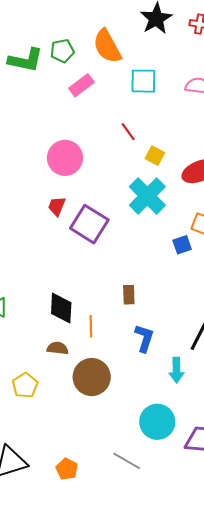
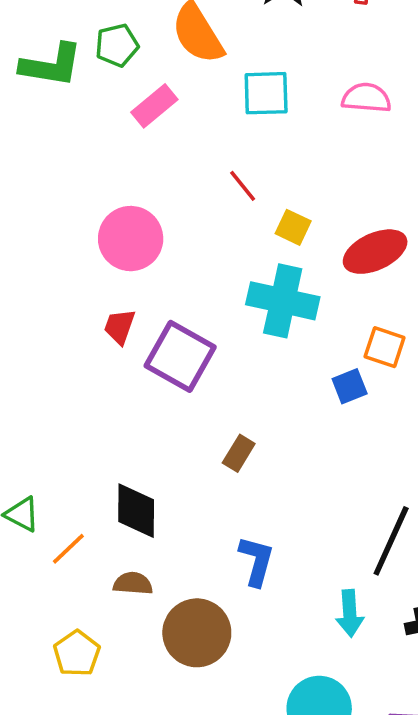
cyan cross: (147, 196) -> (283, 301), turned -30
brown rectangle: (129, 295) -> (239, 453), moved, turned 36
orange line: (91, 326) -> (68, 549), moved, turned 50
blue L-shape: (144, 338) -> (256, 561), moved

